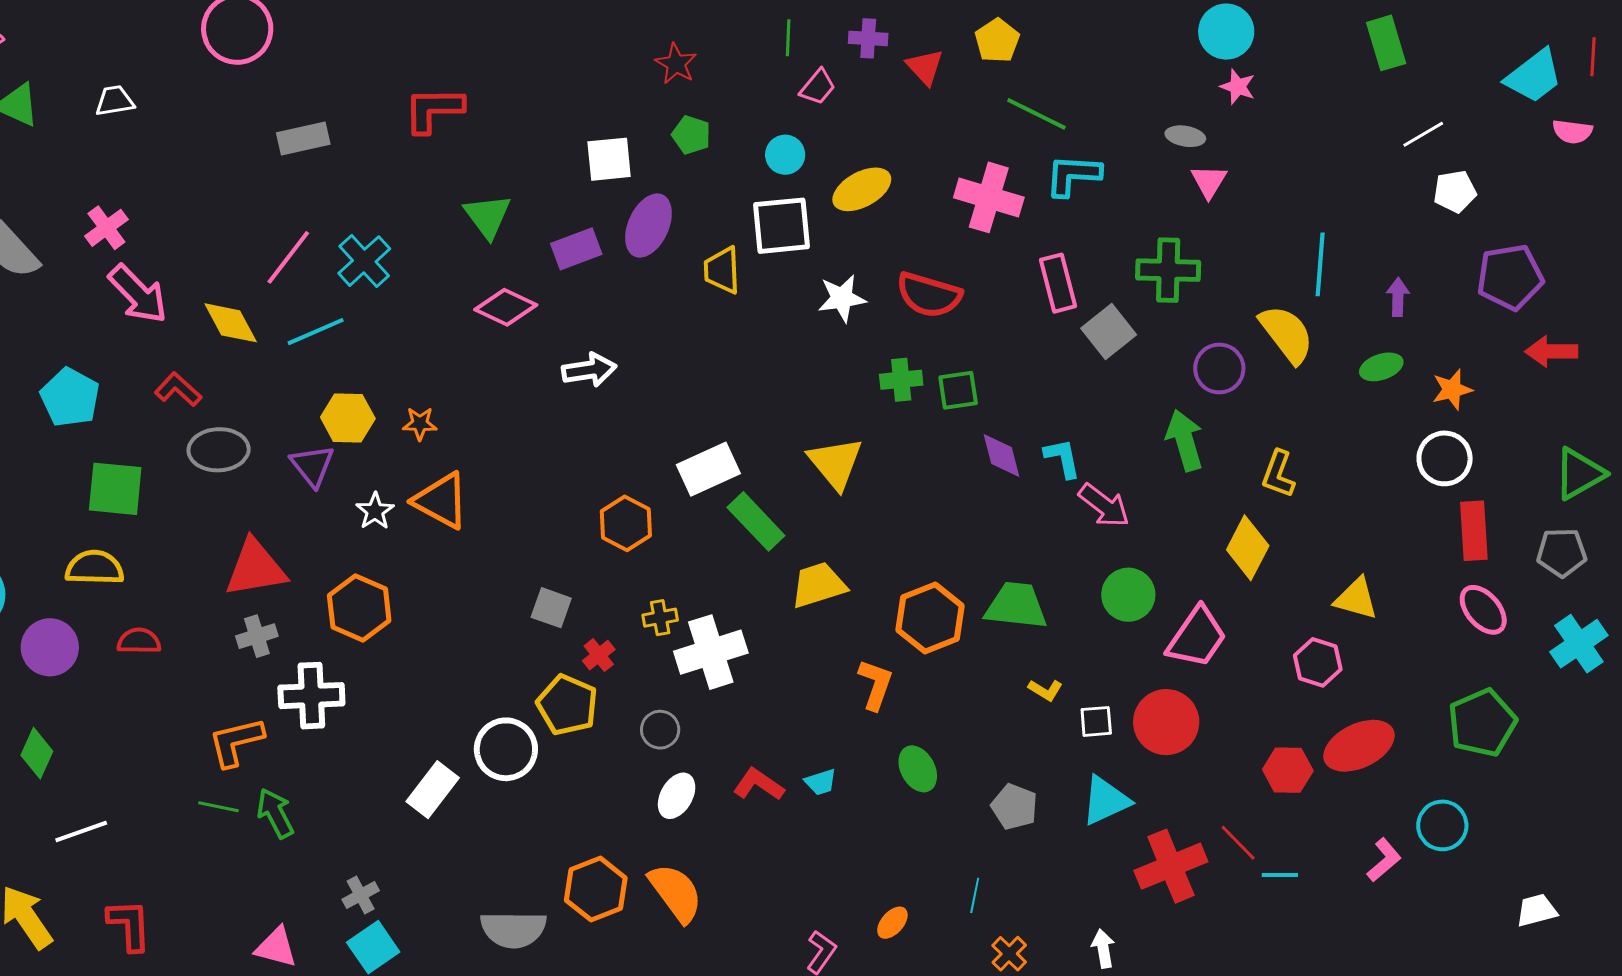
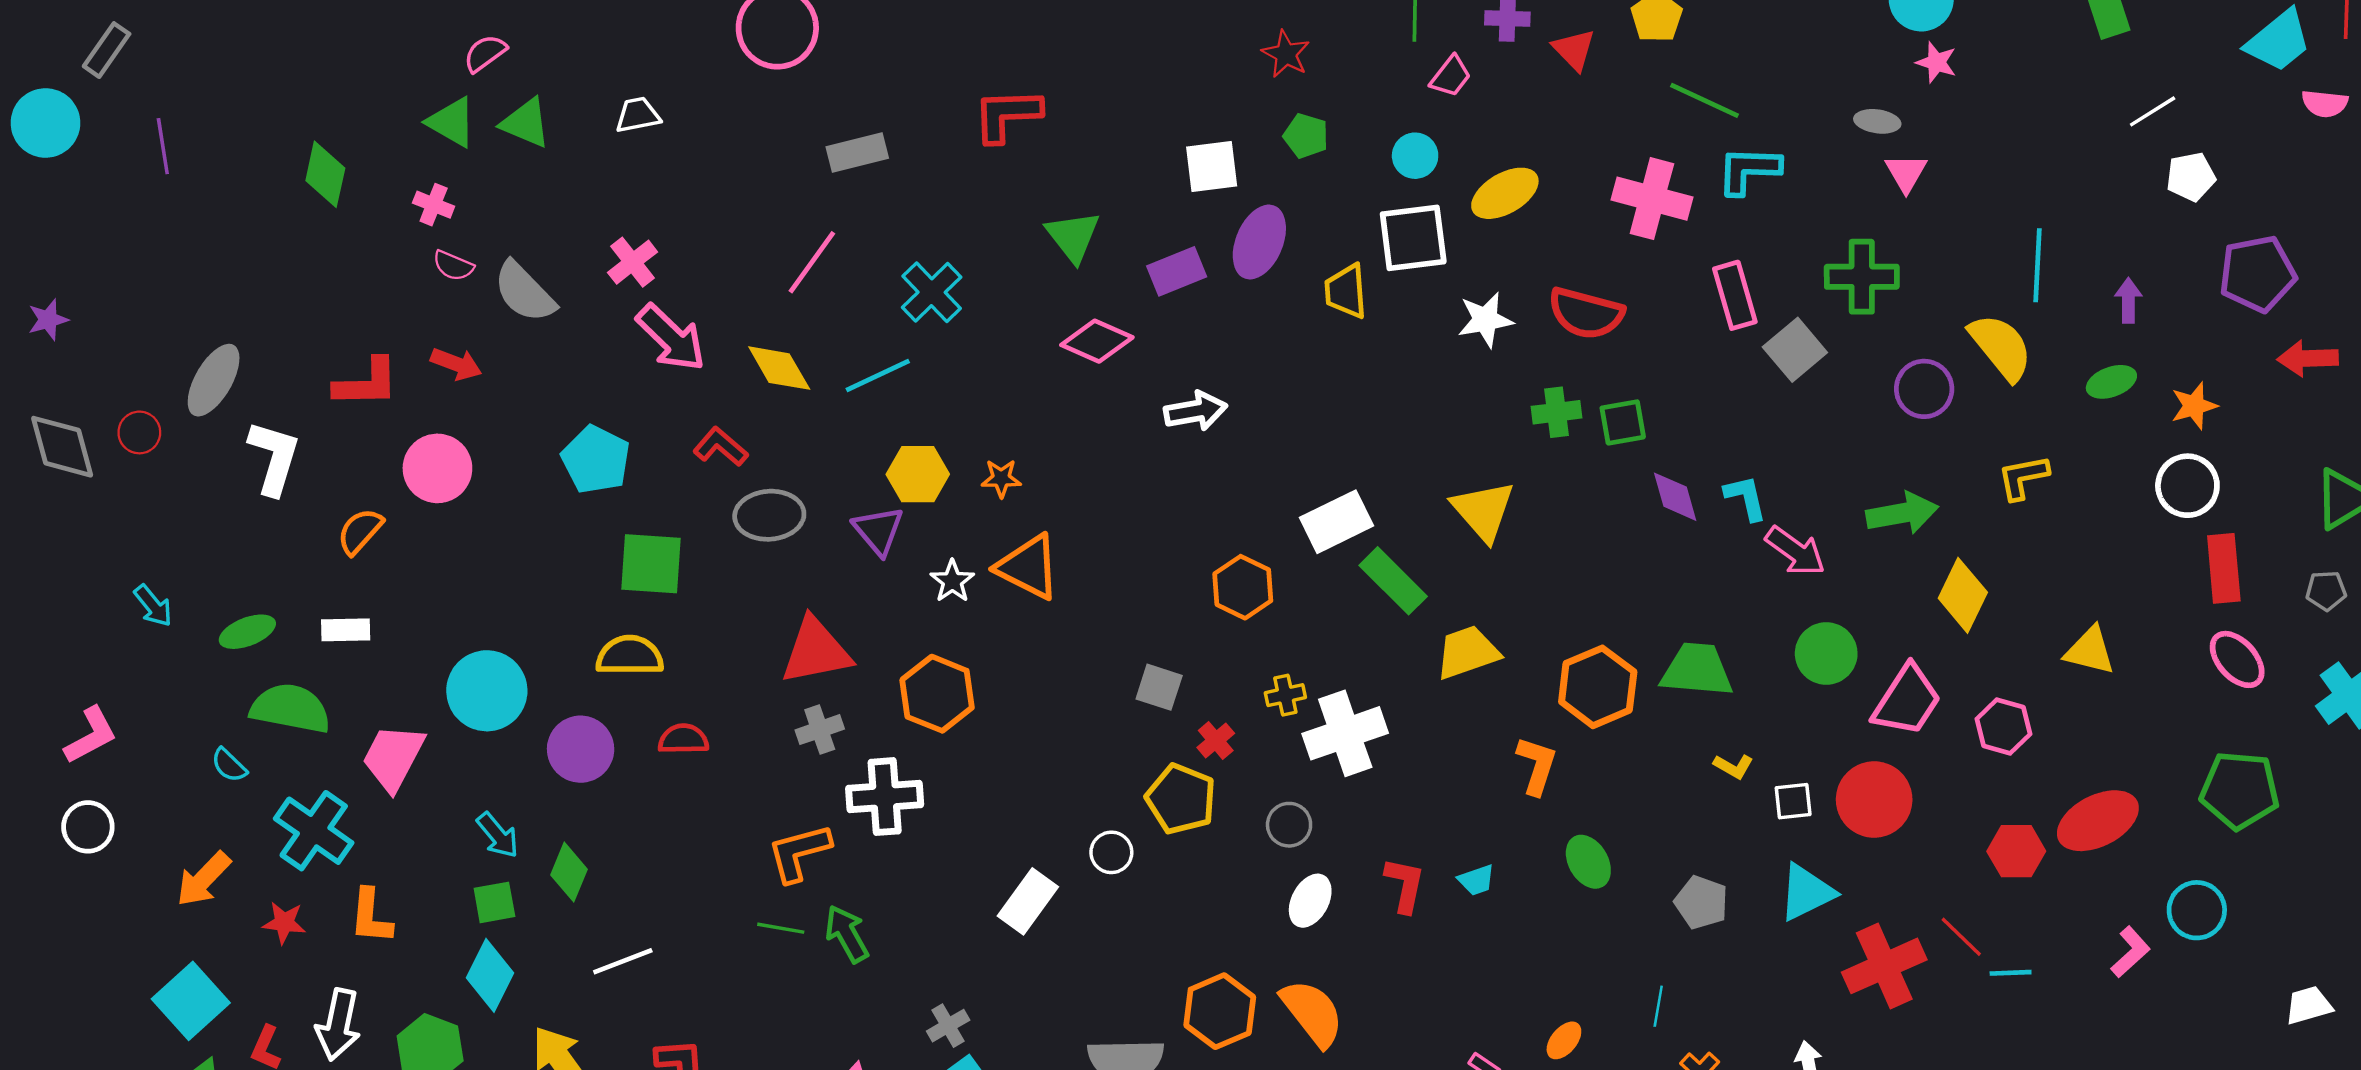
pink line: (288, 257) -> (812, 262), moved
green arrow: (1185, 440) -> (1902, 513), moved, turned 98
yellow L-shape: (1278, 474) -> (2023, 477), moved, turned 60
gray pentagon: (1562, 552) -> (2326, 591), size x0.7
pink hexagon: (1318, 662) -> (2003, 726), moved
green pentagon: (1482, 723) -> (2240, 790), turned 30
white circle: (506, 749) -> (1111, 852), size x0.6
red L-shape: (759, 784) -> (1405, 885), turned 69

